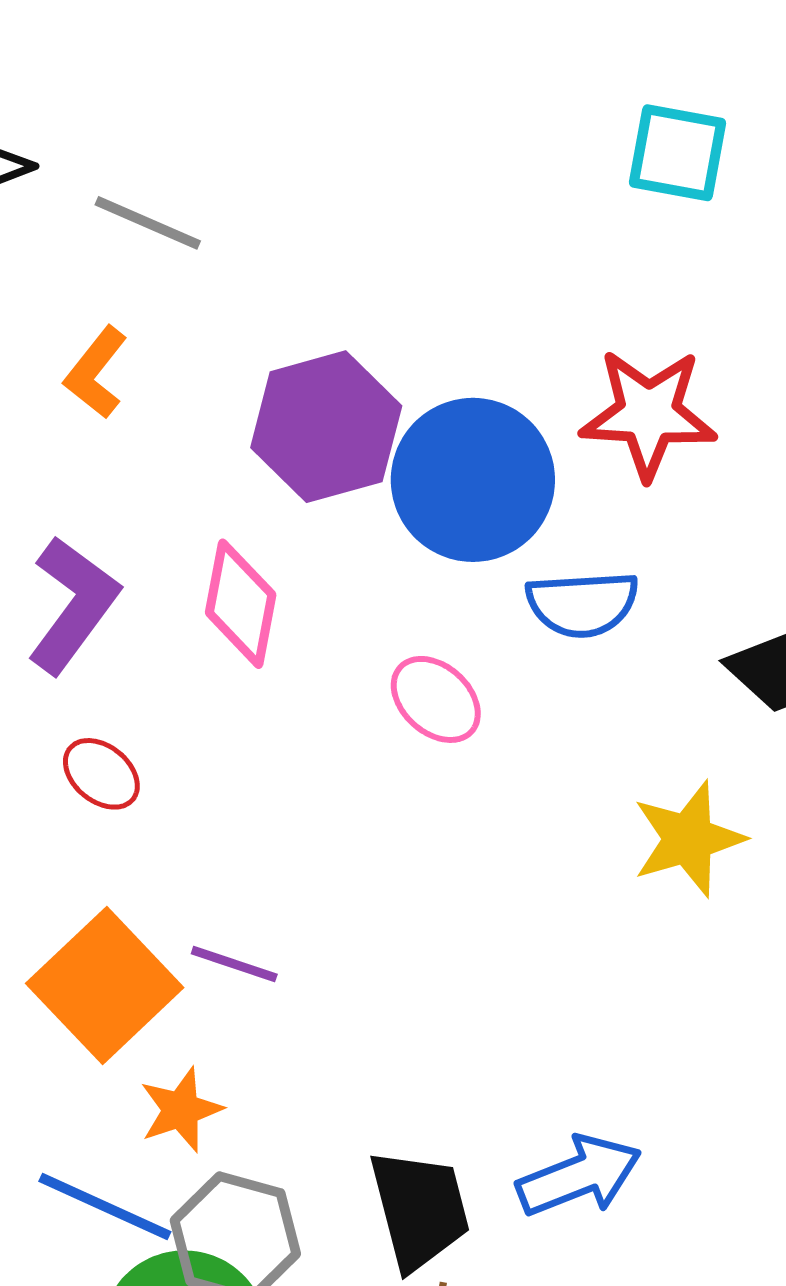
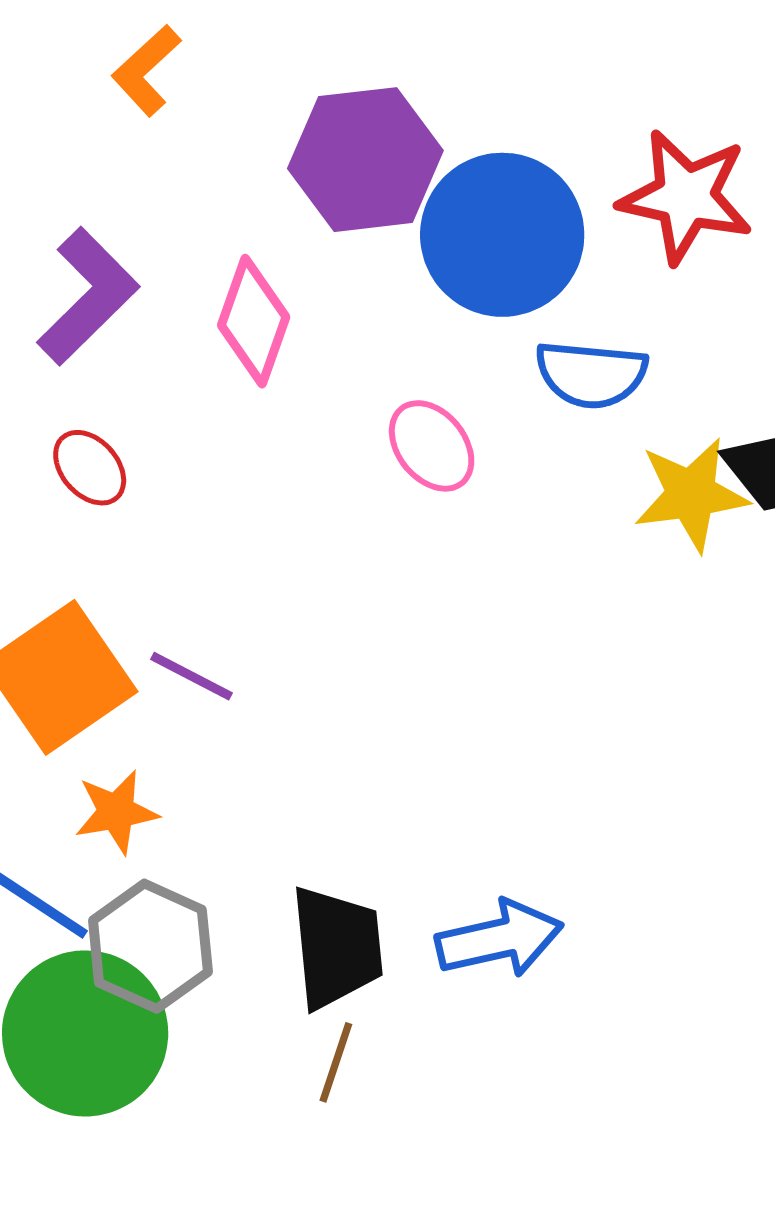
yellow star: (688, 839) -> (691, 494), moved

